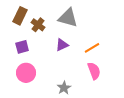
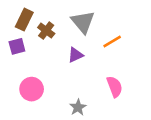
gray triangle: (68, 18) -> (83, 22), turned 35
purple square: (22, 47) -> (17, 46), moved
orange line: (92, 48) -> (112, 41), moved

